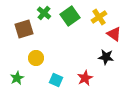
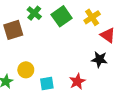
yellow circle: (36, 58) -> (26, 70), moved
cyan square: (56, 80) -> (47, 84), turned -32

